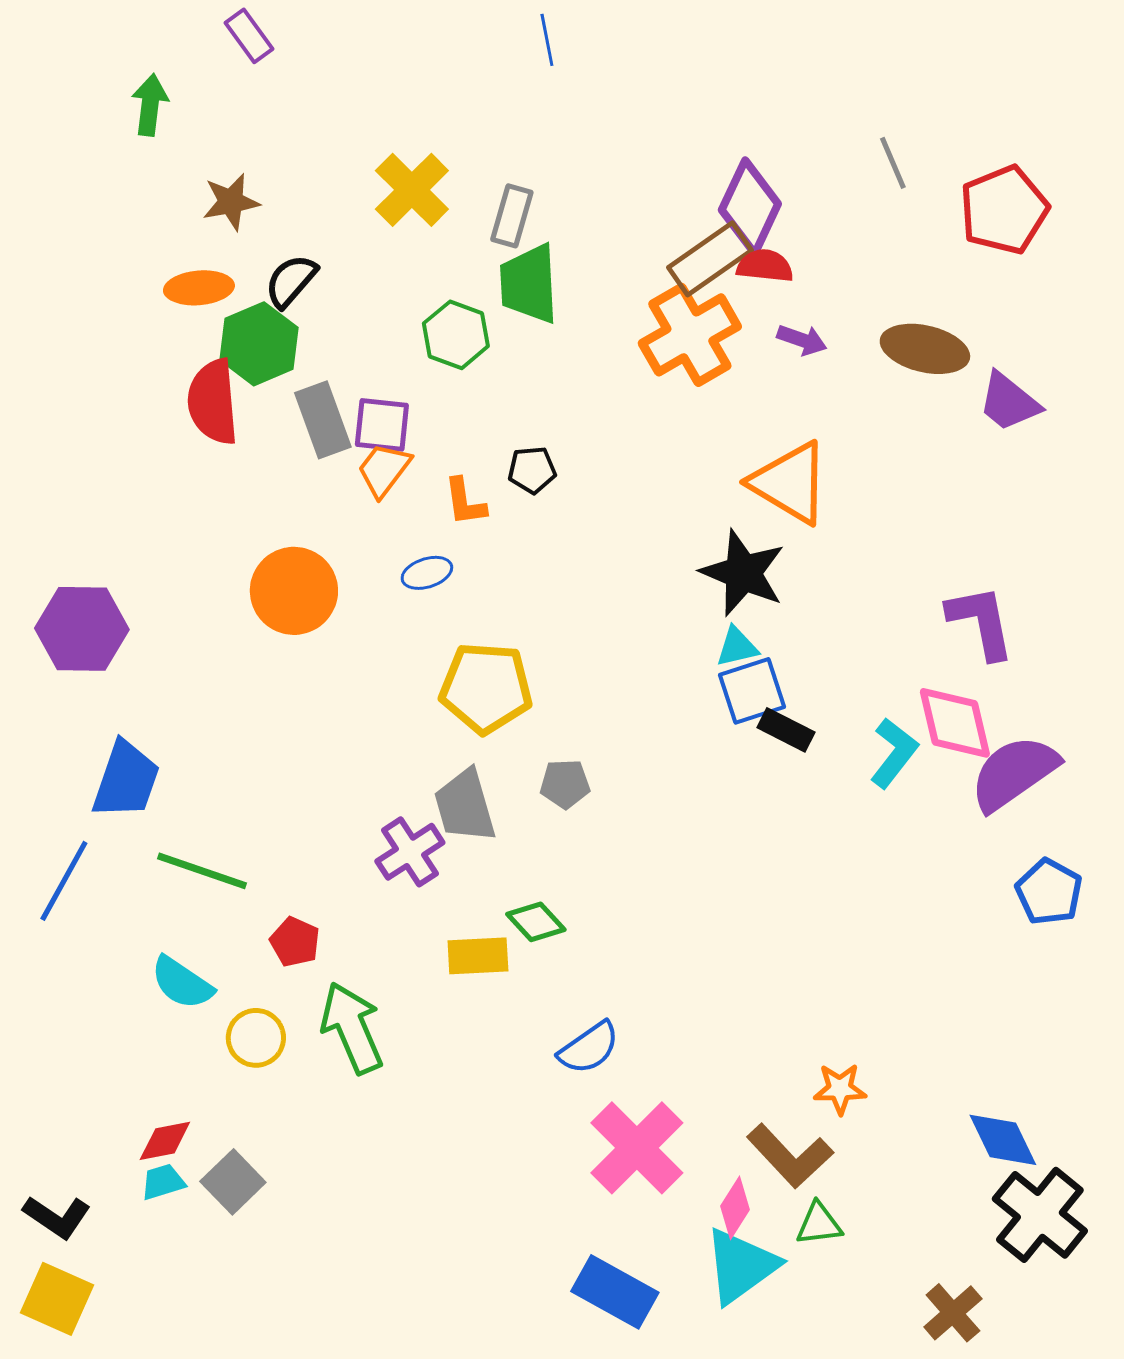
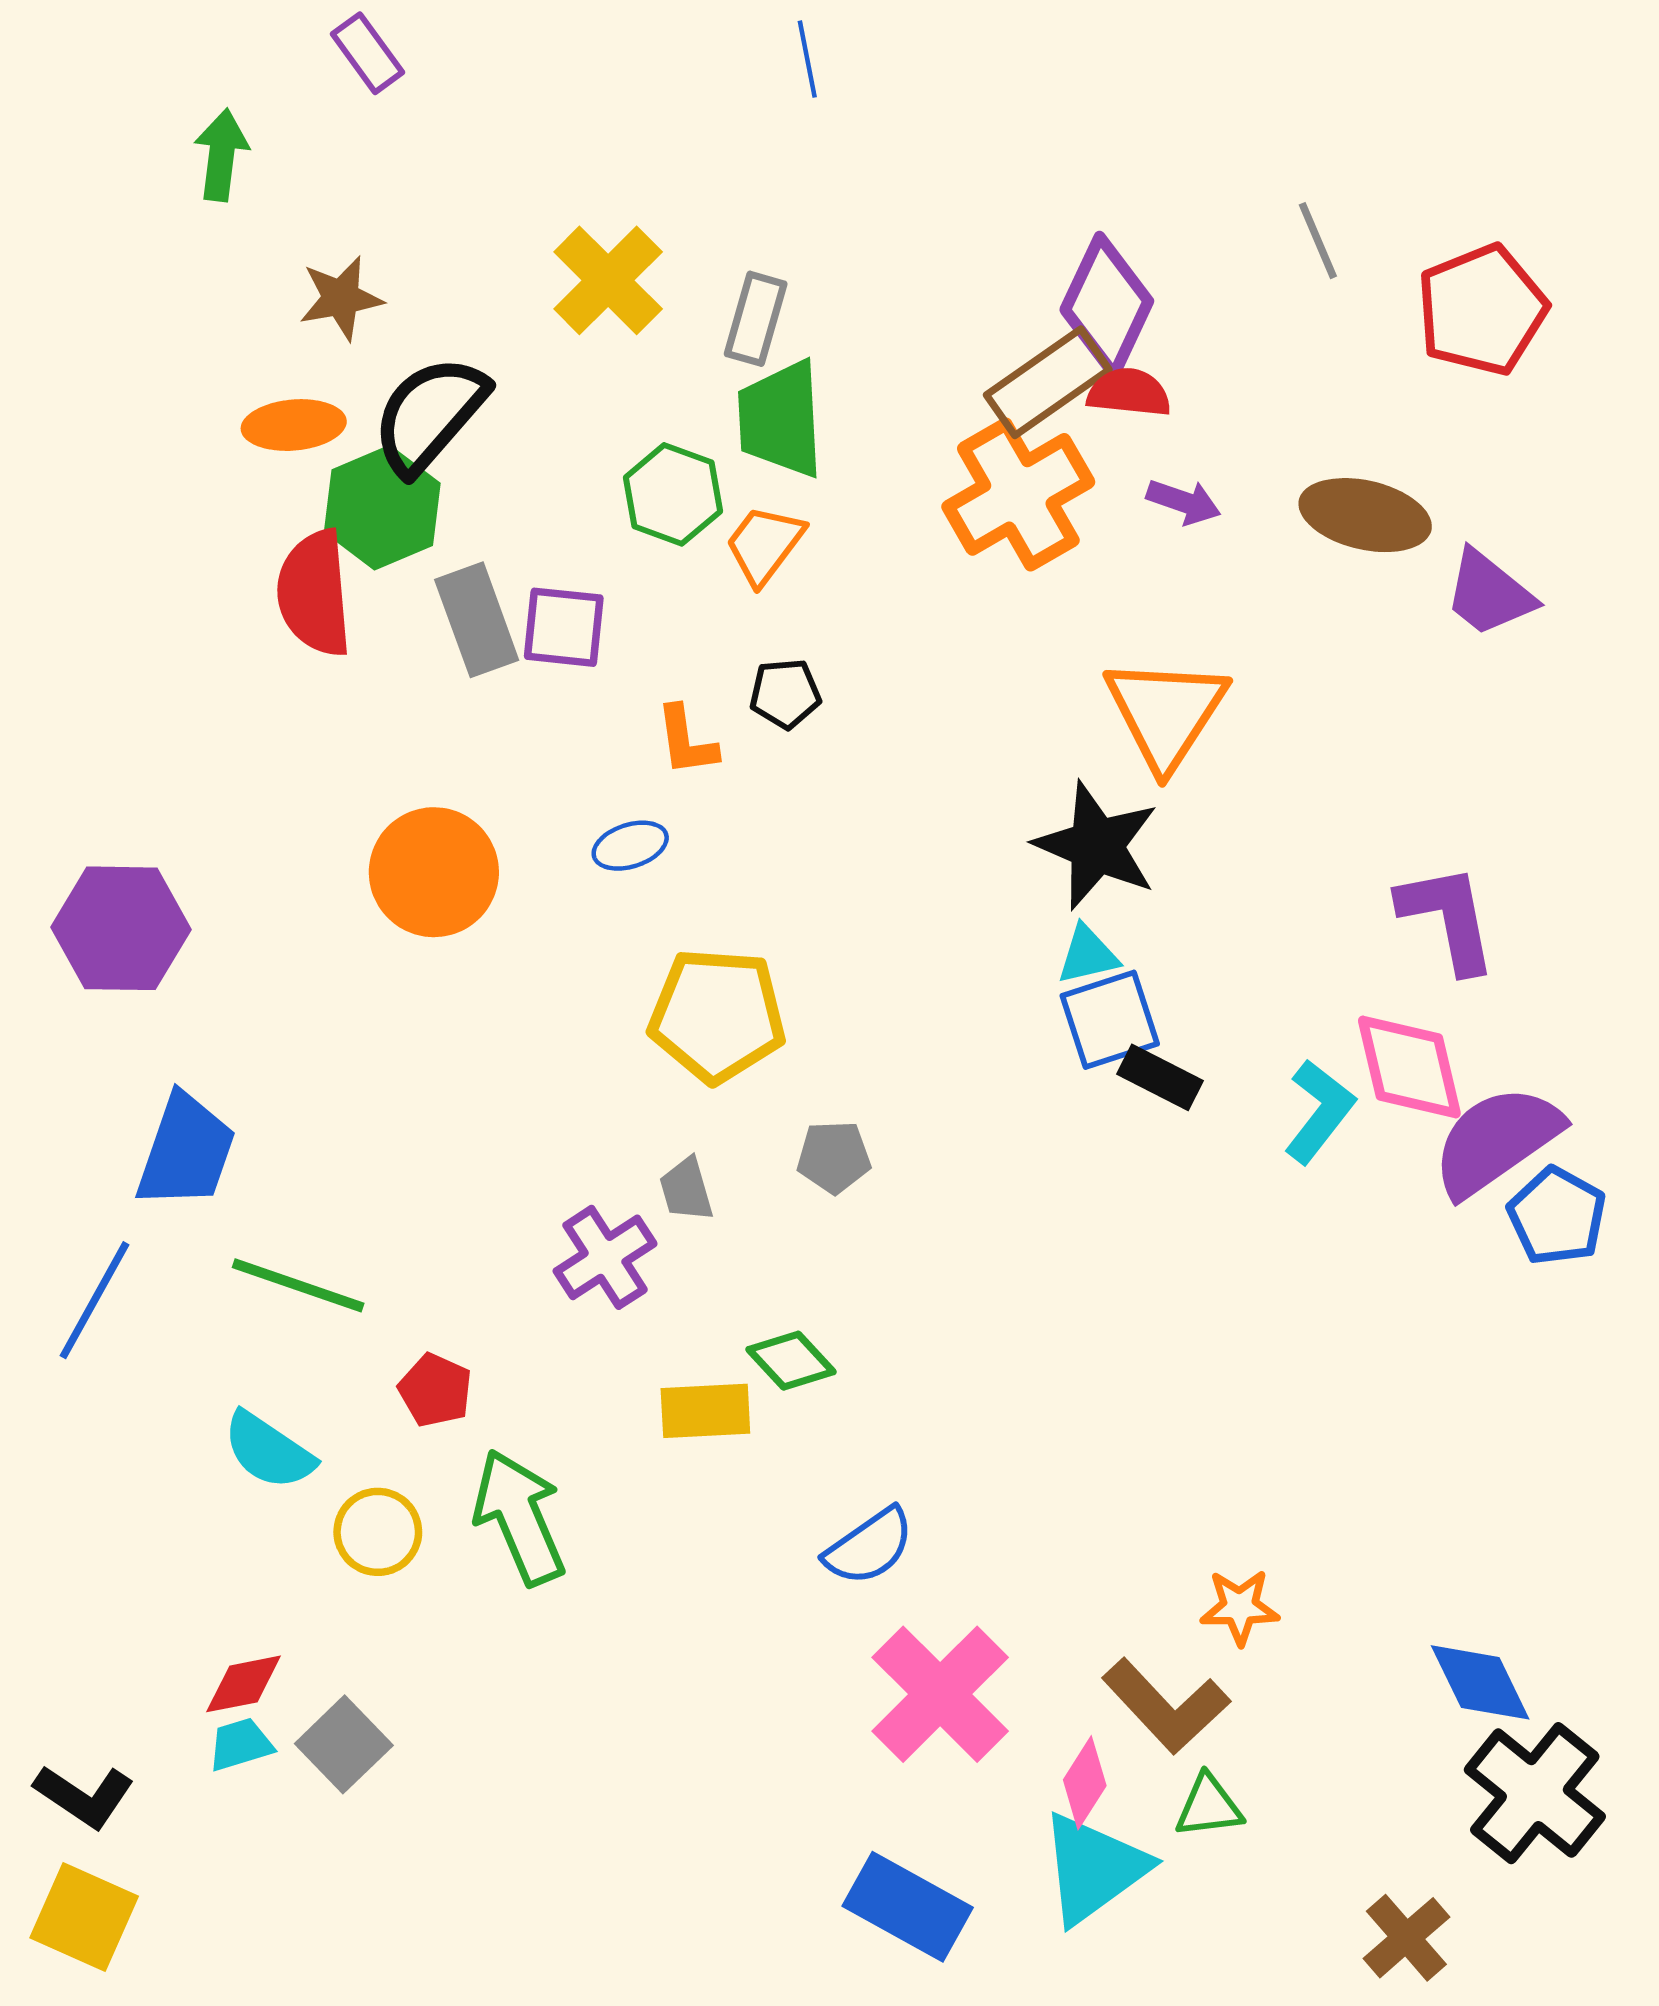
black semicircle: (291, 281) -> (429, 415), size x1.5
orange trapezoid: (384, 470) -> (764, 545), moved
orange triangle: (790, 483) -> (1166, 713), turned 32
gray trapezoid: (465, 806) -> (686, 1189), size x0.6
blue pentagon: (1049, 892) -> (1557, 1216), moved

